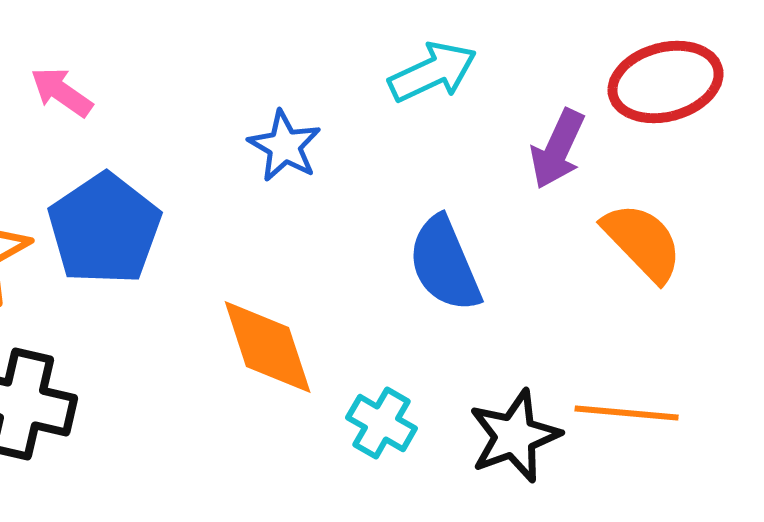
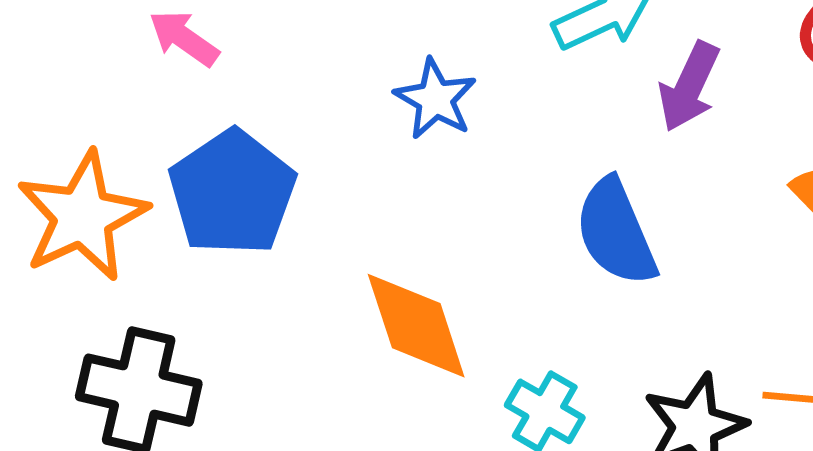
purple arrow: (558, 149) -> (689, 87), moved

